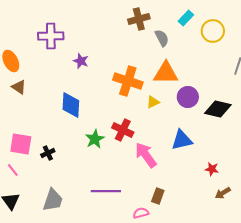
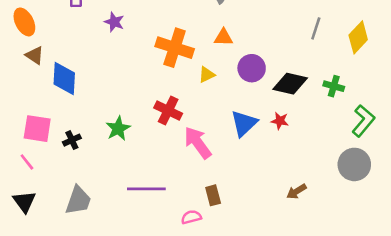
orange triangle: (166, 73) -> (223, 37), size x0.6
blue diamond: (71, 105) -> (64, 78), moved
green star: (95, 139) -> (118, 129), moved
blue triangle: (182, 140) -> (244, 123), turned -30
red star: (212, 169) -> (280, 121), moved
brown rectangle: (158, 196) -> (213, 195), turned -35

